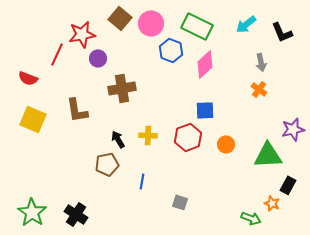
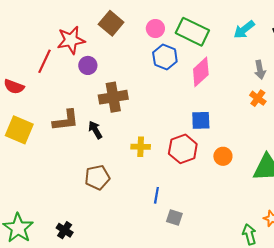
pink circle: (151, 23) -> (155, 29), moved, size x0.7
brown L-shape: (77, 110) -> (66, 120), turned -88
black arrow: (118, 139) -> (95, 130), moved
blue line: (142, 181) -> (156, 195), moved
black cross: (76, 214) -> (65, 230), size x0.7
green arrow: (251, 218) -> (249, 234), turned -126

